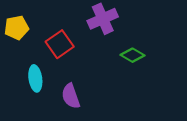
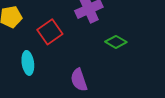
purple semicircle: (71, 96) -> (79, 80), moved

